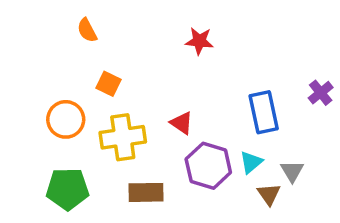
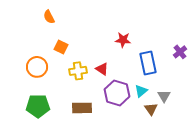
red star: (199, 41) -> (123, 40), moved
yellow cross: (123, 137) -> (78, 71), moved, size x0.7

